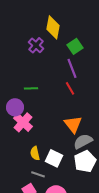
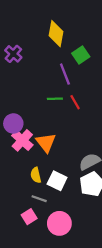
purple cross: (36, 45) -> (13, 54), moved
purple line: (72, 68) -> (65, 74), moved
green line: (31, 88) -> (55, 99), moved
orange triangle: (73, 124) -> (46, 143), moved

